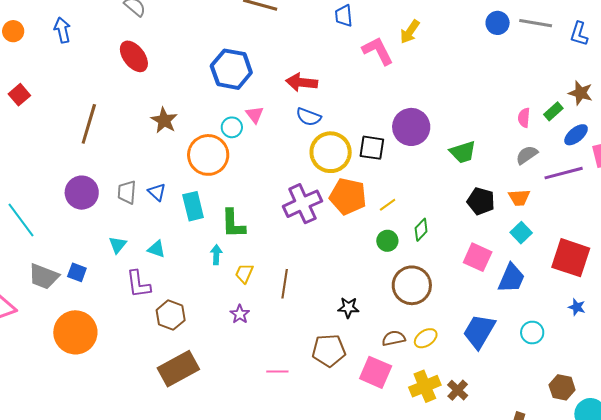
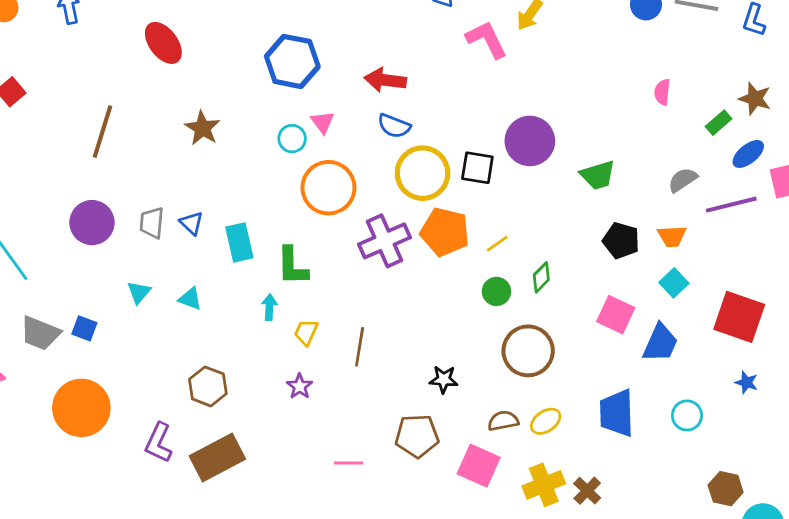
pink semicircle: (524, 118) -> (662, 92), moved
orange circle: (208, 155) -> (328, 188), moved
purple L-shape: (138, 284) -> (159, 443), moved, turned 32
blue trapezoid: (479, 331) -> (617, 413), turned -33

